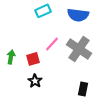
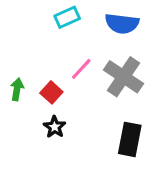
red square: (33, 59) -> (51, 92), turned -32
black rectangle: (83, 89) -> (130, 139), size x1.5

